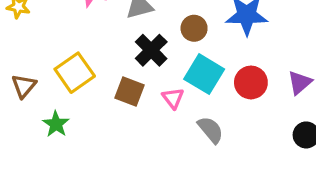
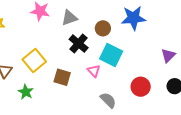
red circle: (251, 82) -> (141, 87), moved
brown square: (130, 91) -> (62, 77), moved
gray semicircle: (211, 130) -> (108, 100), moved

